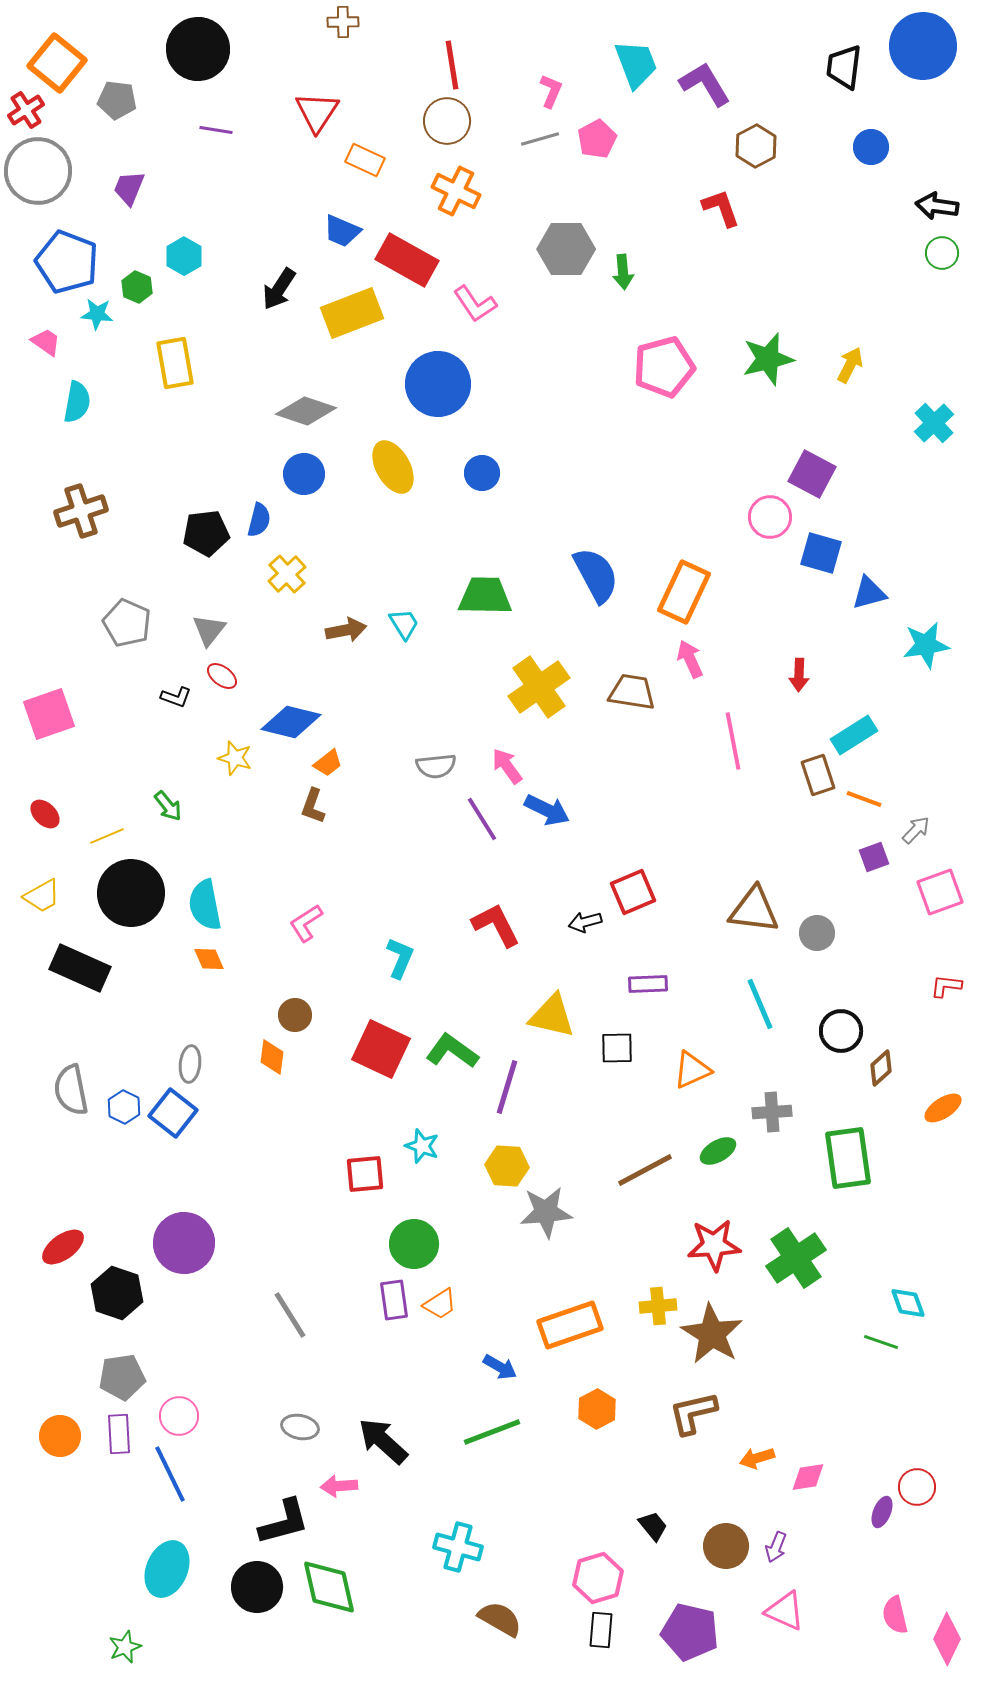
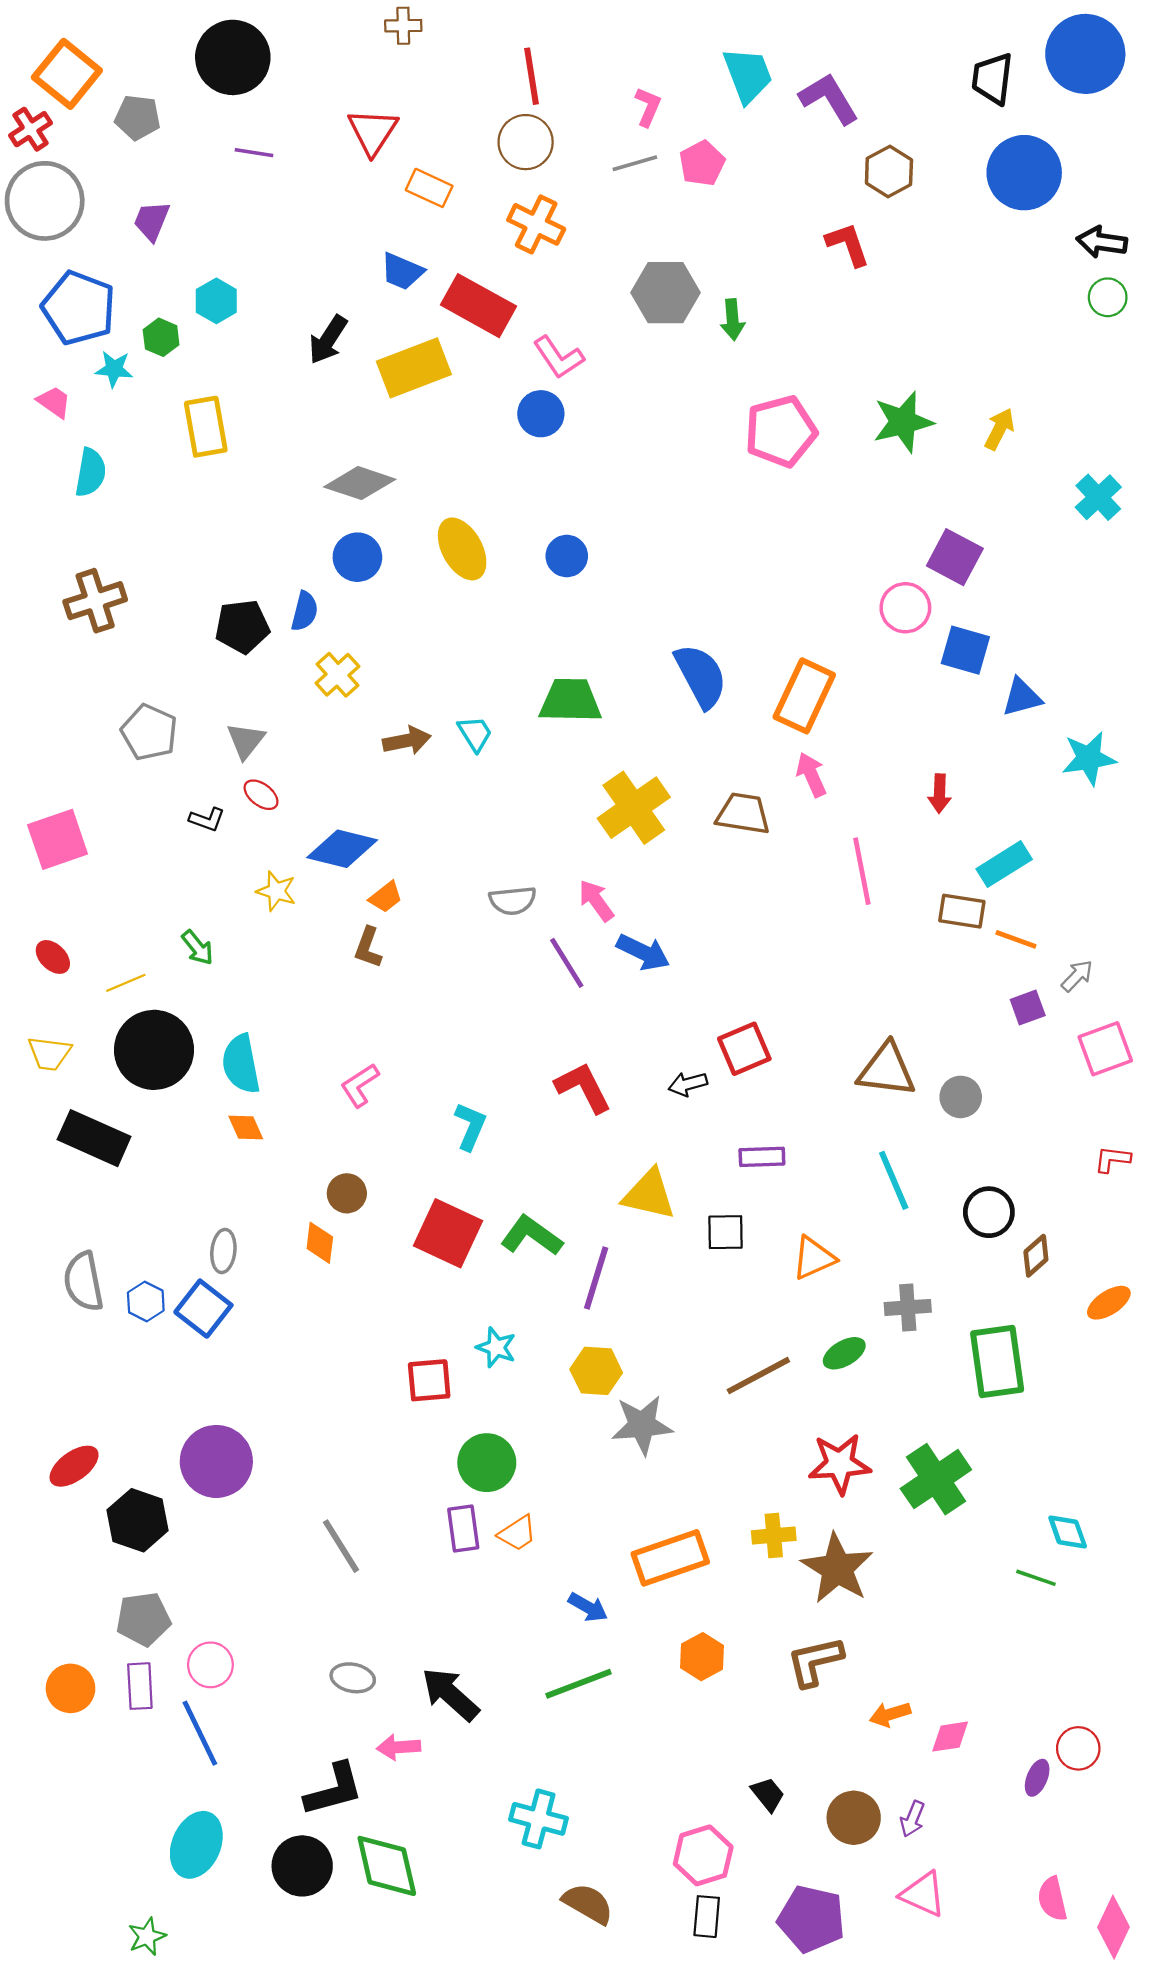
blue circle: (871, 147) -> (1024, 173), size x1.8
blue circle: (438, 384) -> (541, 414), moved, size x0.6
brown rectangle: (818, 775) -> (962, 911), turned -63
yellow trapezoid: (42, 896) -> (49, 1053), turned 36

